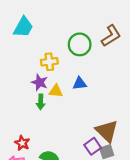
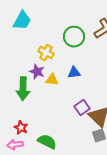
yellow cross: (49, 62) -> (46, 53), turned 35
green arrow: (41, 102) -> (23, 89), moved, size x1.6
purple square: (93, 146) -> (82, 108), moved

